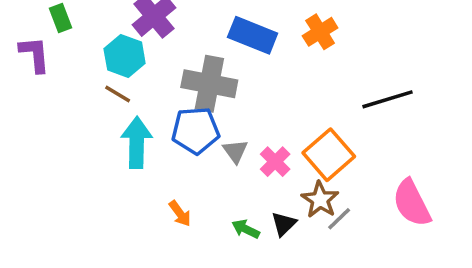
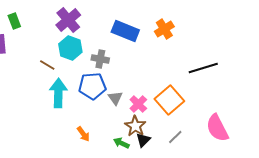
cyan hexagon: (125, 56) -> (70, 48), moved
gray cross: (209, 84) -> (100, 59), size x0.6
brown star: (320, 200) -> (135, 126), moved

